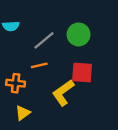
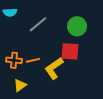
green circle: (79, 34) -> (77, 26), moved
orange line: (39, 65) -> (33, 60), moved

